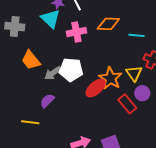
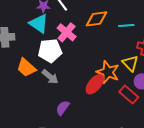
pink cross: (76, 32) -> (67, 32), turned -30
white pentagon: (71, 70) -> (50, 51), moved
gray arrow: (53, 73) -> (50, 77), turned -96
purple semicircle: (47, 101) -> (63, 108), moved

